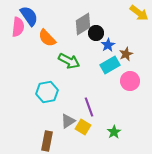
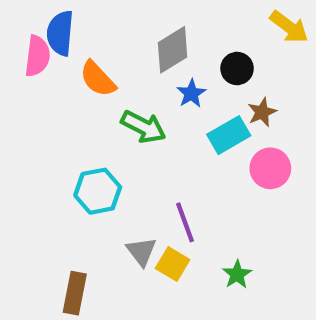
blue semicircle: (29, 16) -> (60, 33), turned -140
black circle: (96, 33) -> (237, 69), moved
blue star: (108, 45) -> (191, 93), moved
gray triangle: (68, 121) -> (141, 251), turned -35
brown rectangle: (47, 141) -> (75, 293), moved

